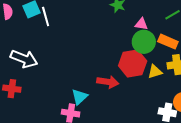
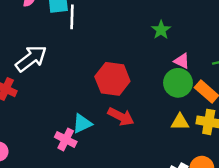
white arrow: (24, 59) -> (31, 58), turned -76
red hexagon: (133, 63) -> (112, 79), moved

